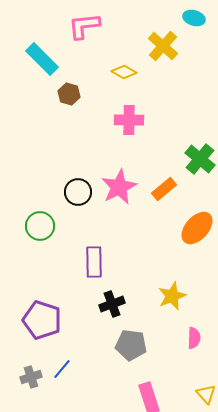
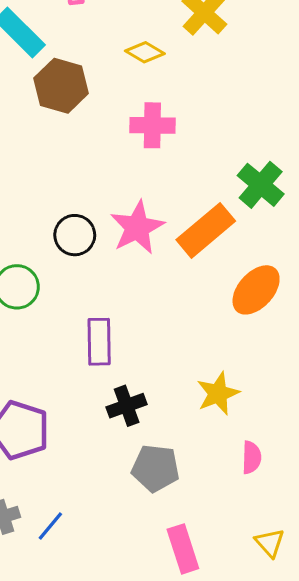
brown hexagon: (69, 94) -> (61, 86), size x1.6
orange rectangle: (164, 189) -> (206, 230), size x1.5
blue line: (62, 369) -> (50, 526), moved

